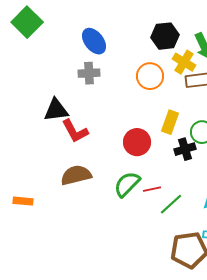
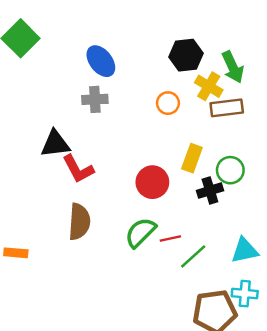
orange circle: (150, 76) -> (168, 103), size x0.7
brown semicircle: (76, 175) -> (79, 222), turned 108

